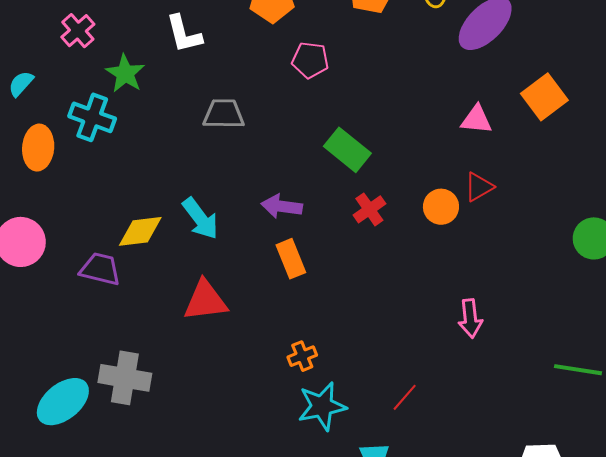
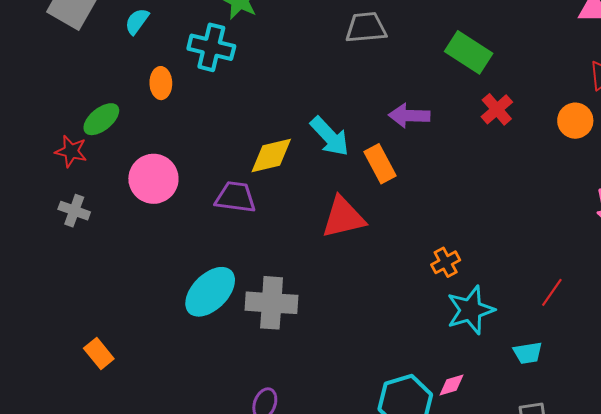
gray trapezoid: (224, 114) -> (366, 28), moved
orange ellipse: (38, 148) -> (161, 83), size x0.7
orange circle: (441, 207) -> (575, 121), moved
orange rectangle: (291, 259) -> (380, 164), moved
cyan ellipse: (63, 402) -> (210, 292), moved

